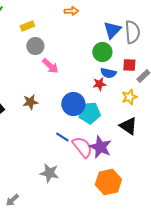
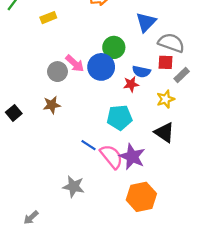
gray semicircle: (132, 32) -> (171, 43), moved, turned -65
gray circle: (35, 46) -> (57, 72), moved
green circle: (102, 52) -> (114, 47), moved
blue circle: (73, 104) -> (101, 67), moved

